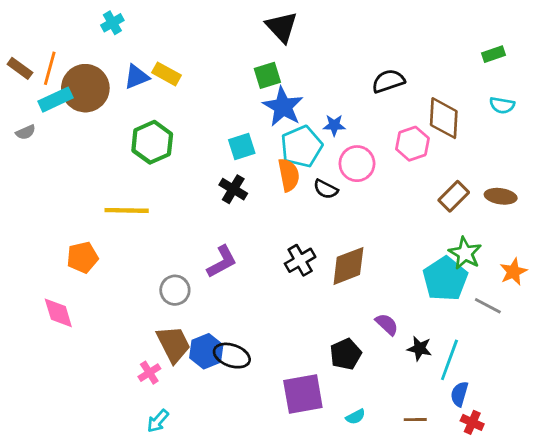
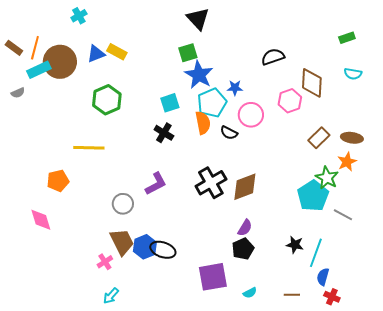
black cross: (300, 260) -> (211, 183), size x1.4
orange star: (513, 272) -> (347, 162), moved
purple semicircle: (387, 324) -> (245, 228), moved, turned 78

